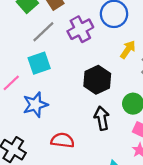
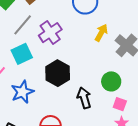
purple cross: (80, 29) -> (50, 33), moved
black hexagon: (97, 80) -> (58, 73), moved

